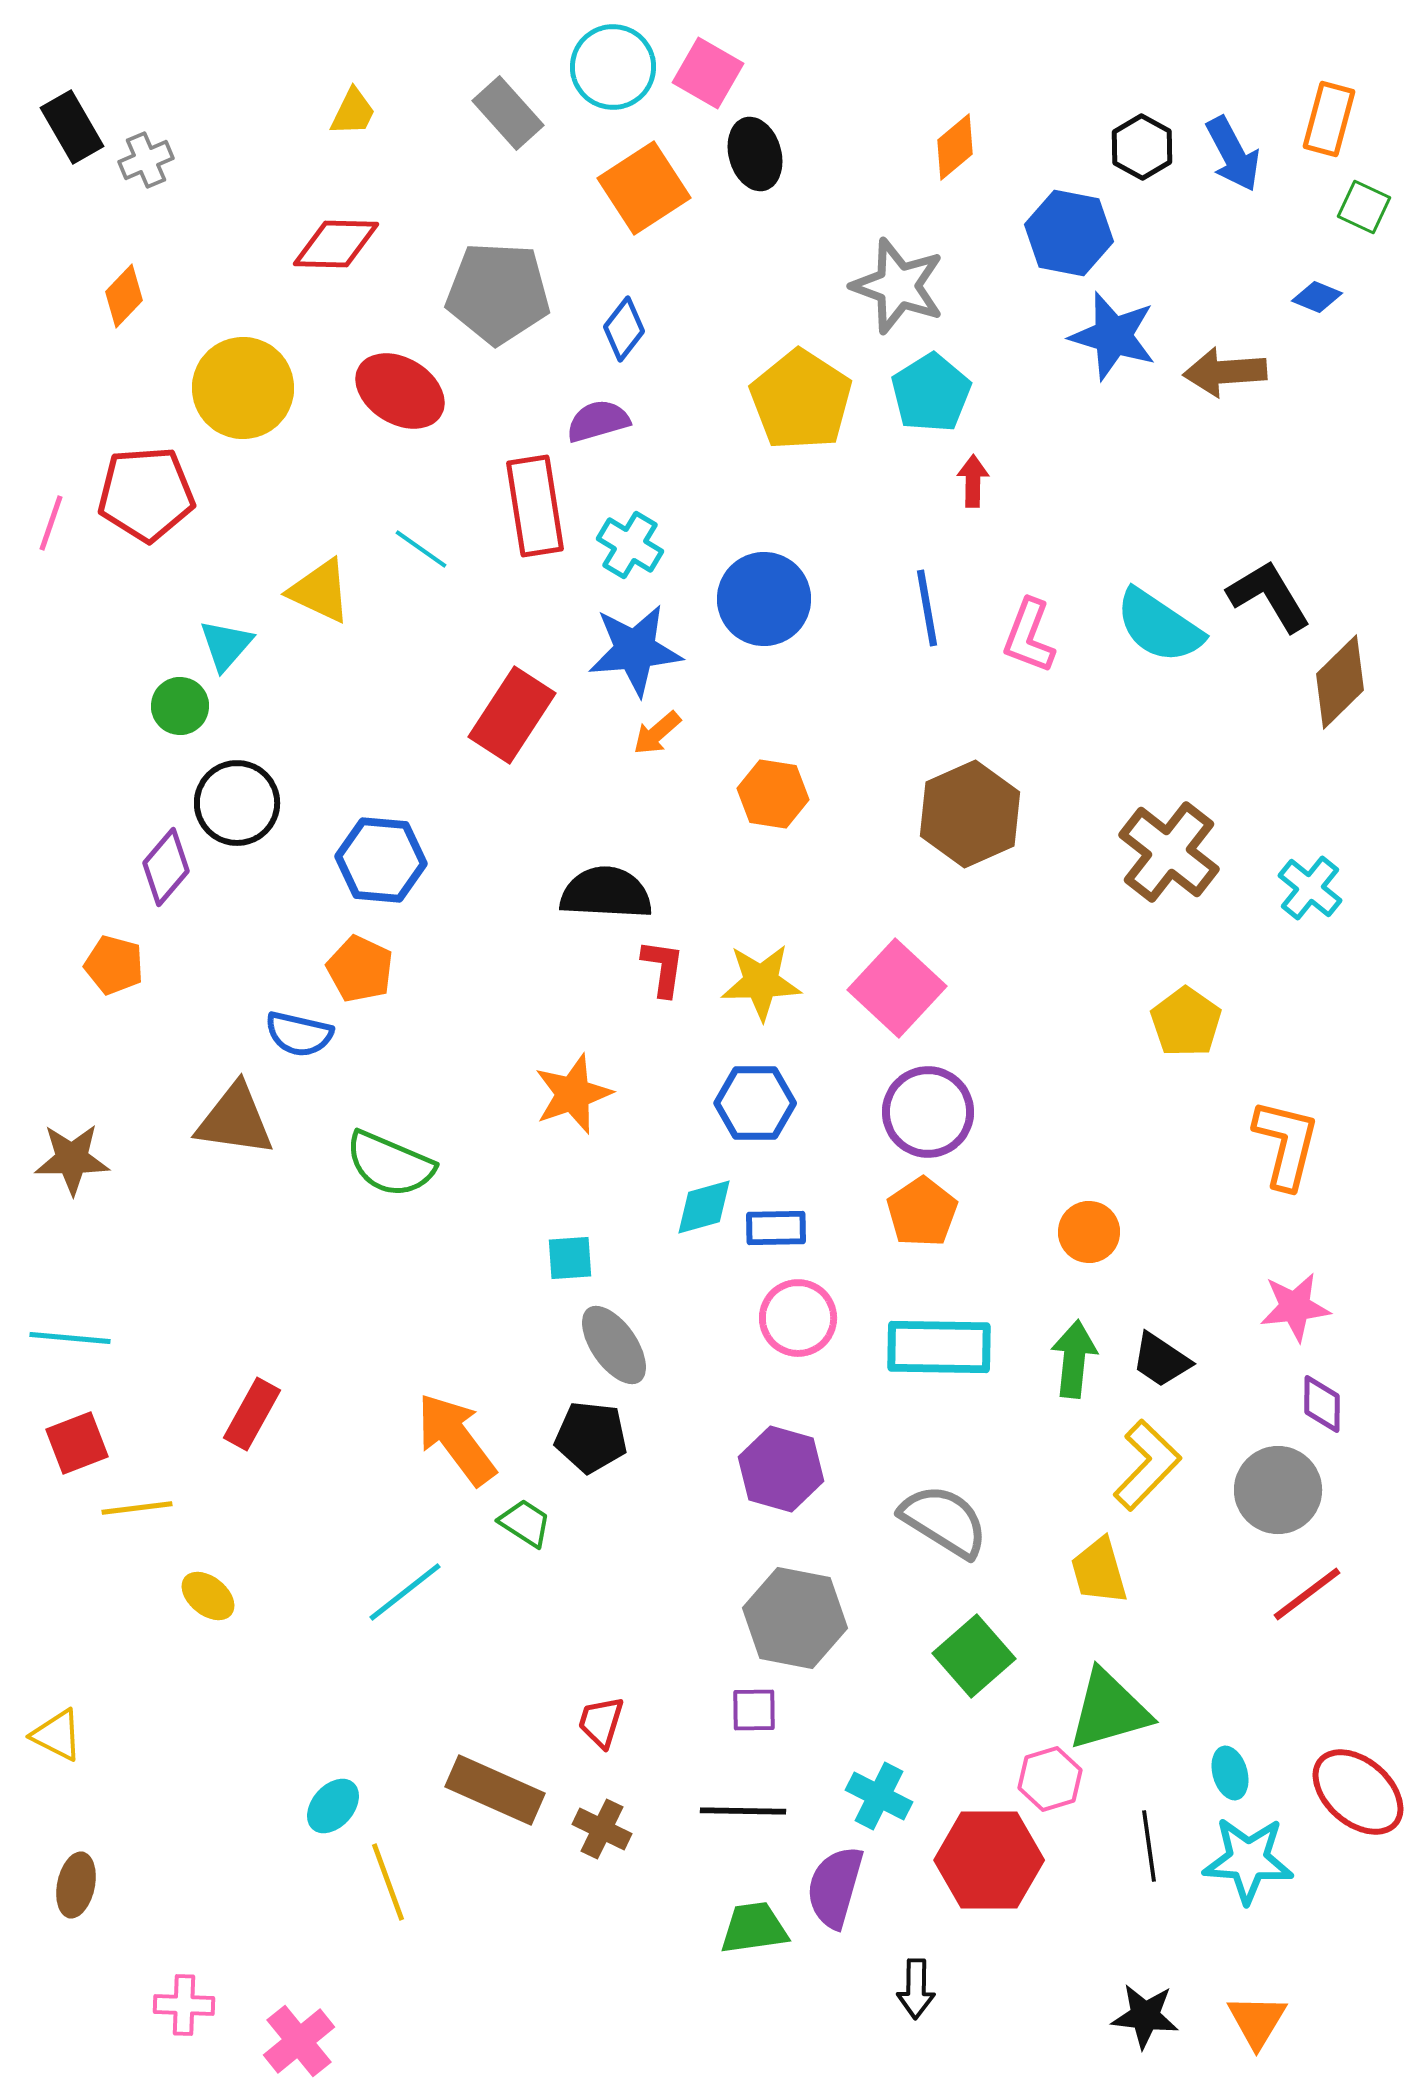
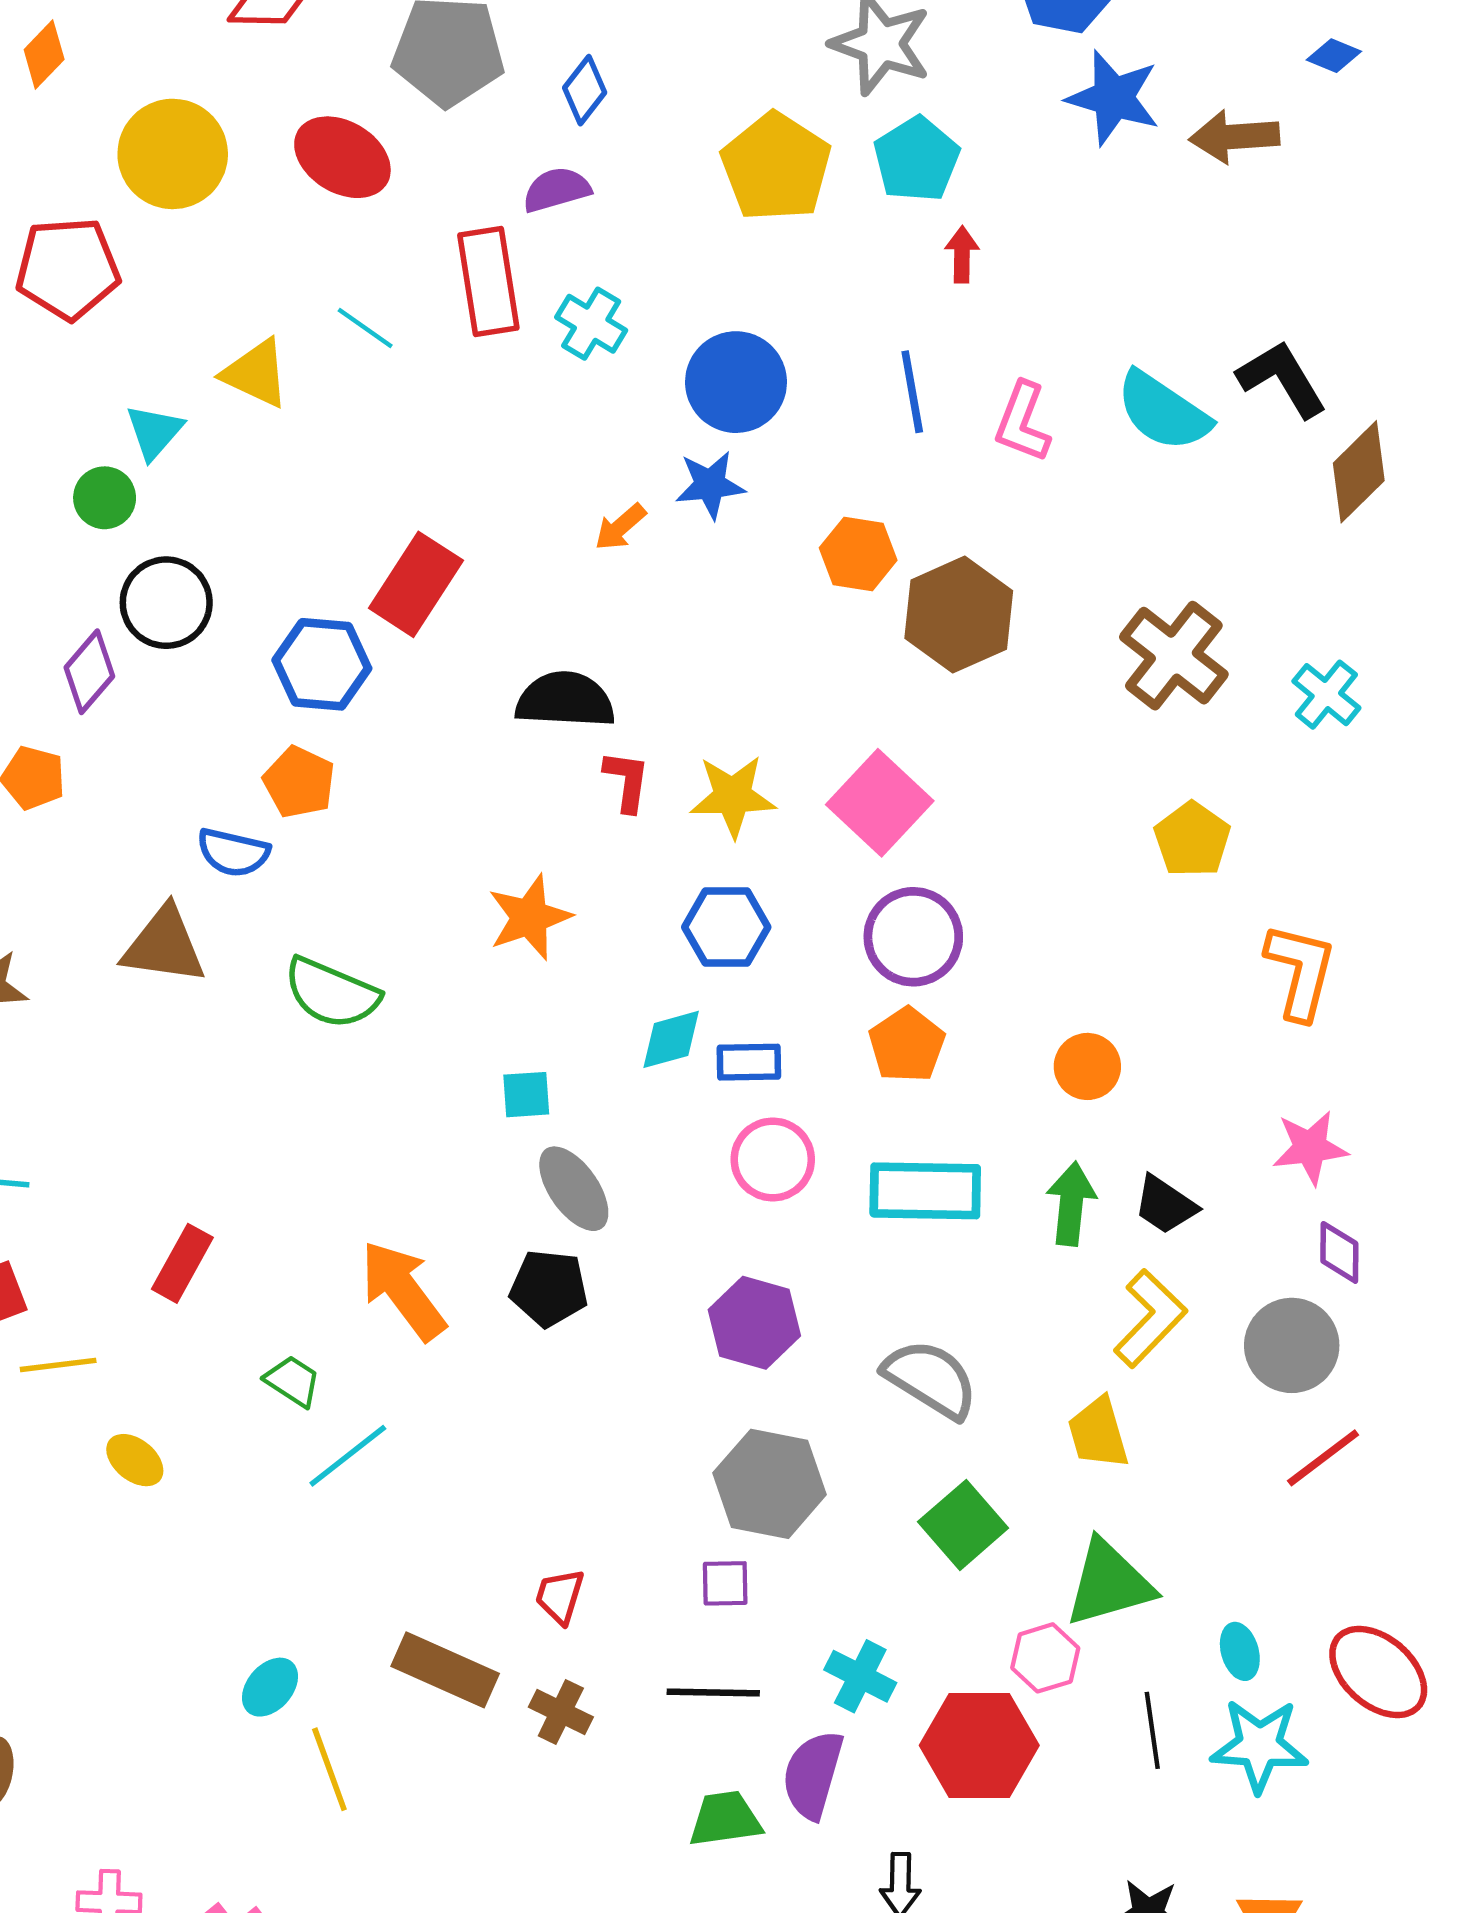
blue star: (635, 650) -> (710, 485), moved, size x0.7
red rectangle: (512, 715) -> (416, 584), moved
orange hexagon: (773, 794) -> (858, 554), moved
green trapezoid: (525, 1523) -> (293, 1381), moved

